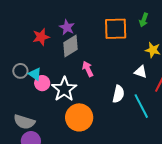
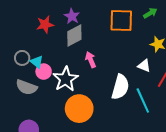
green arrow: (144, 20) -> (150, 13), turned -144
white semicircle: (118, 94) -> (120, 87), size x1.4
gray semicircle: (24, 122) -> (26, 87), moved

